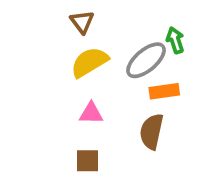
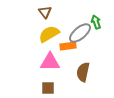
orange rectangle: (164, 91) -> (68, 46), moved
pink triangle: (91, 113) -> (50, 62), size x1.5

